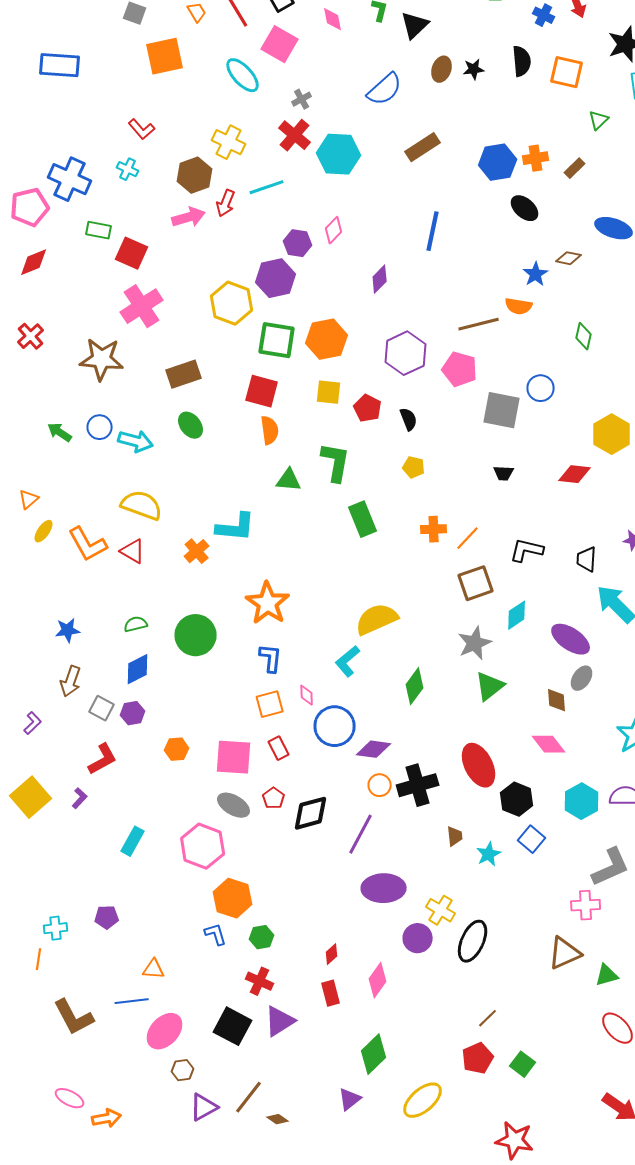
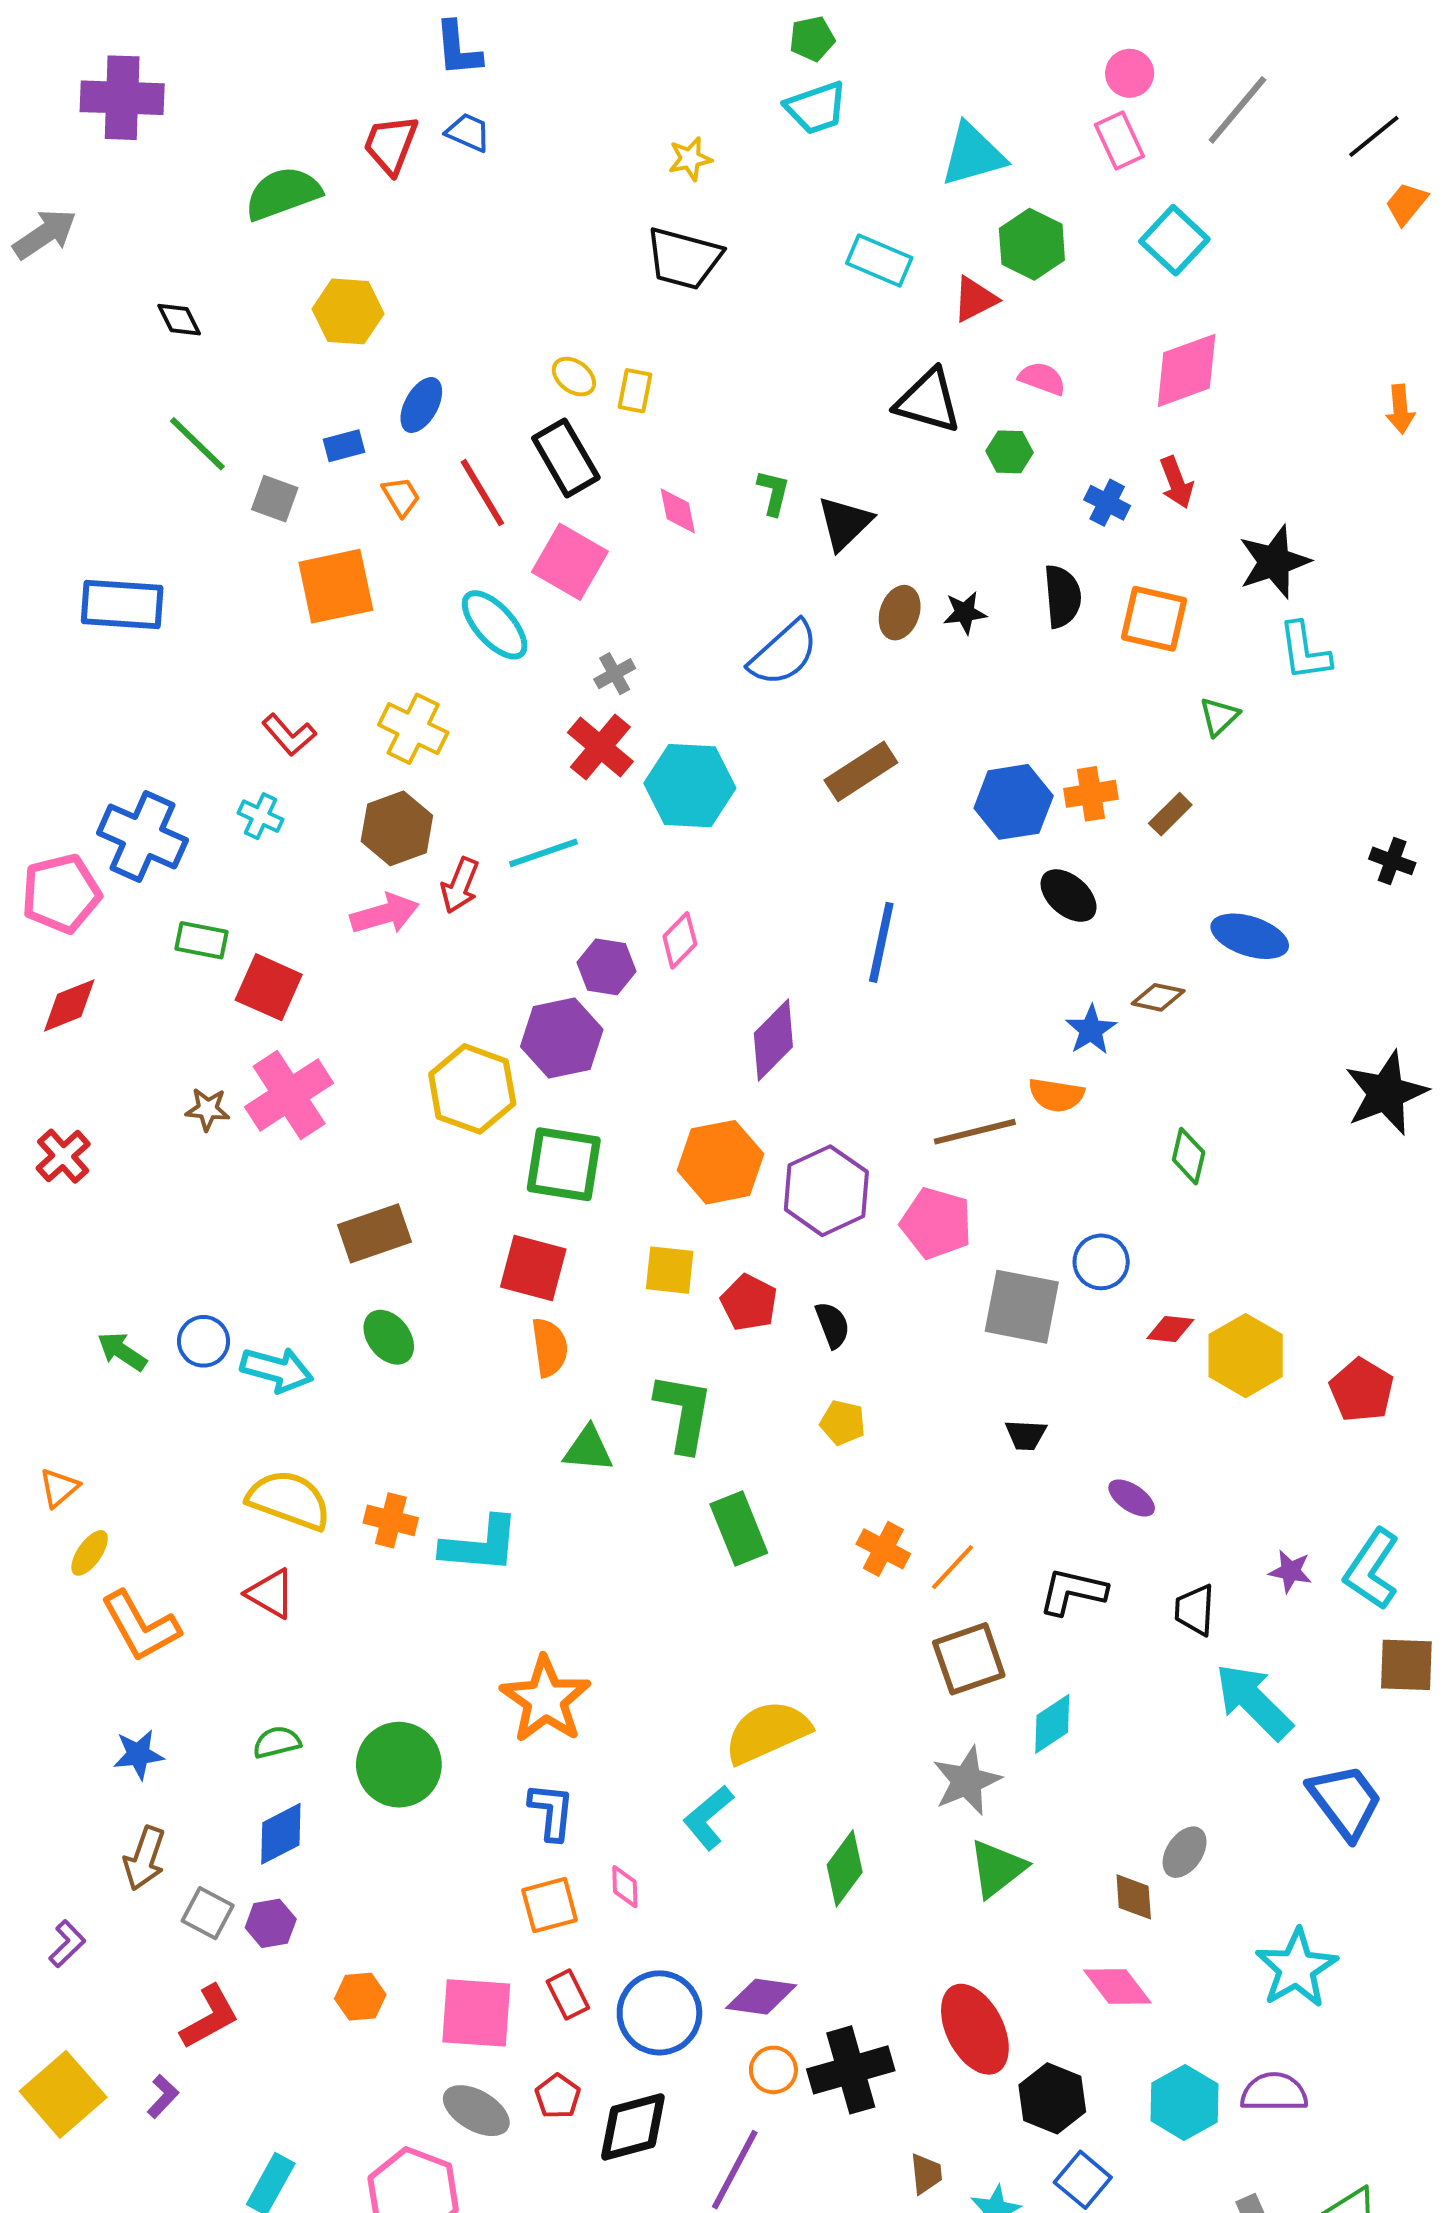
yellow cross: (229, 142) -> (413, 729), moved
purple diamond: (380, 279) -> (773, 1040), size x1.4
orange hexagon: (327, 339) -> (720, 1162), moved
brown star: (102, 359) -> (208, 1109), moved, size x0.5
red diamond: (575, 474) -> (1170, 1329), moved, size x0.7
orange cross: (434, 529) -> (883, 1549), turned 30
orange L-shape: (88, 544) -> (140, 1626), moved
orange cross: (197, 551) -> (391, 1520), moved, turned -35
purple ellipse: (571, 639) -> (1132, 1498), moved, size x0.6
blue circle: (335, 726) -> (659, 2013), moved

